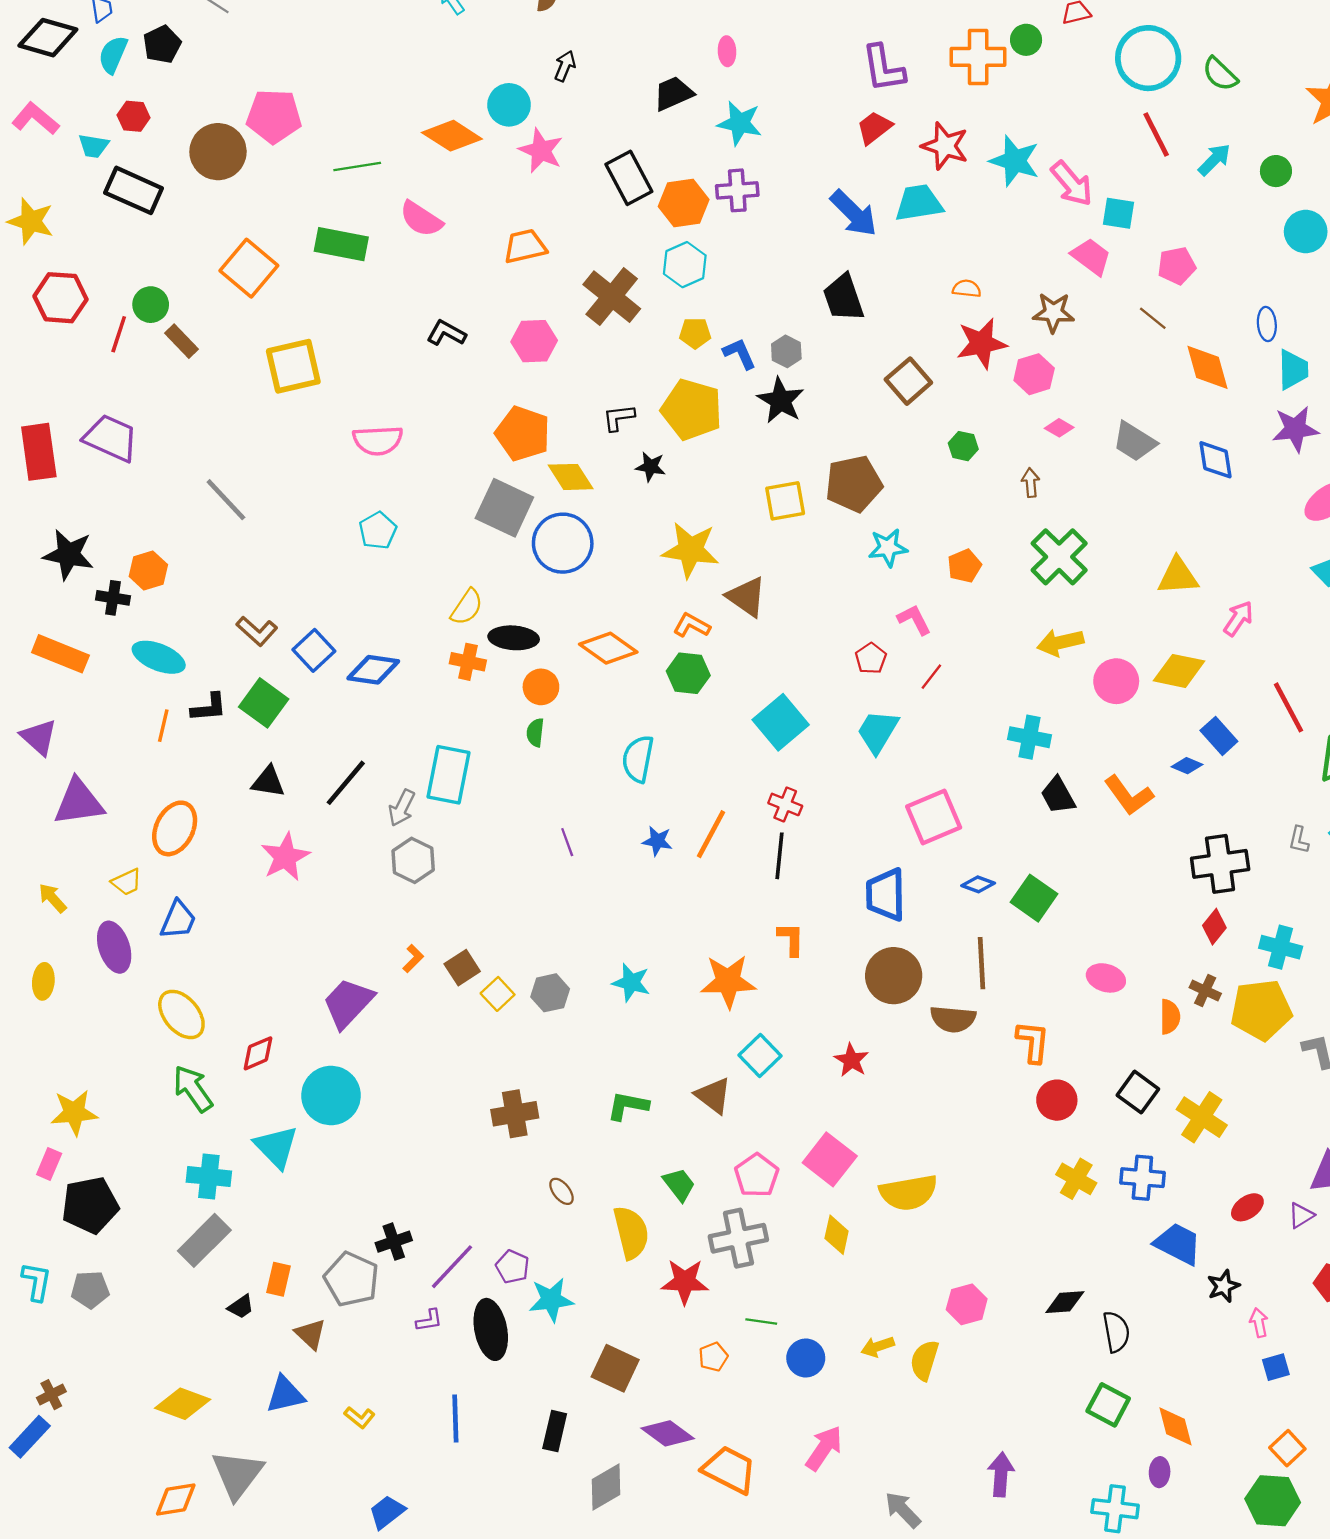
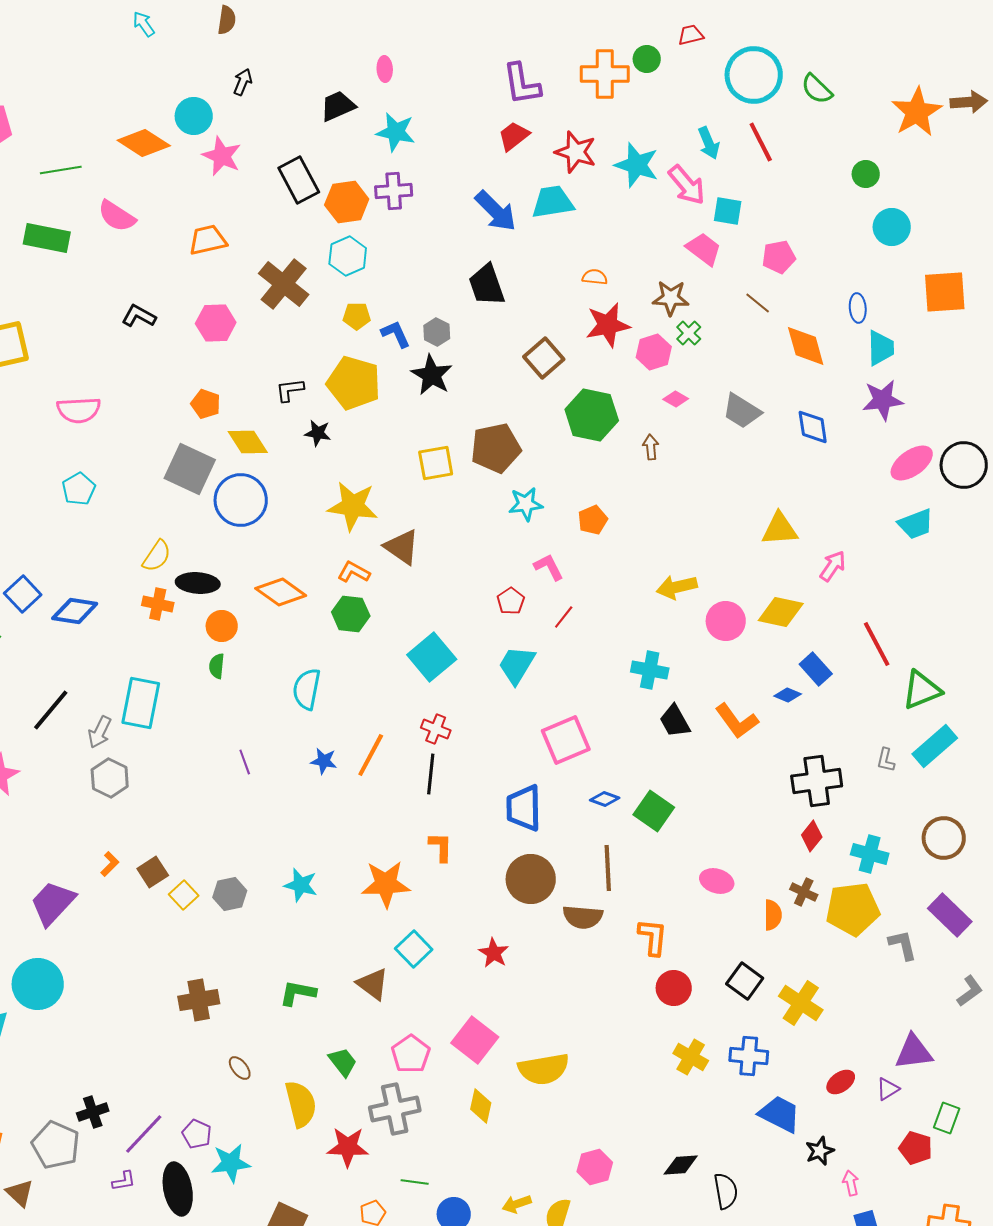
cyan arrow: (1214, 160) -> (709, 143), moved, turned 112
orange pentagon: (523, 434) -> (206, 404), size x0.6
green hexagon: (963, 446) -> (592, 415), size x2.0
green cross: (1059, 557) -> (689, 333), moved, size x0.5

